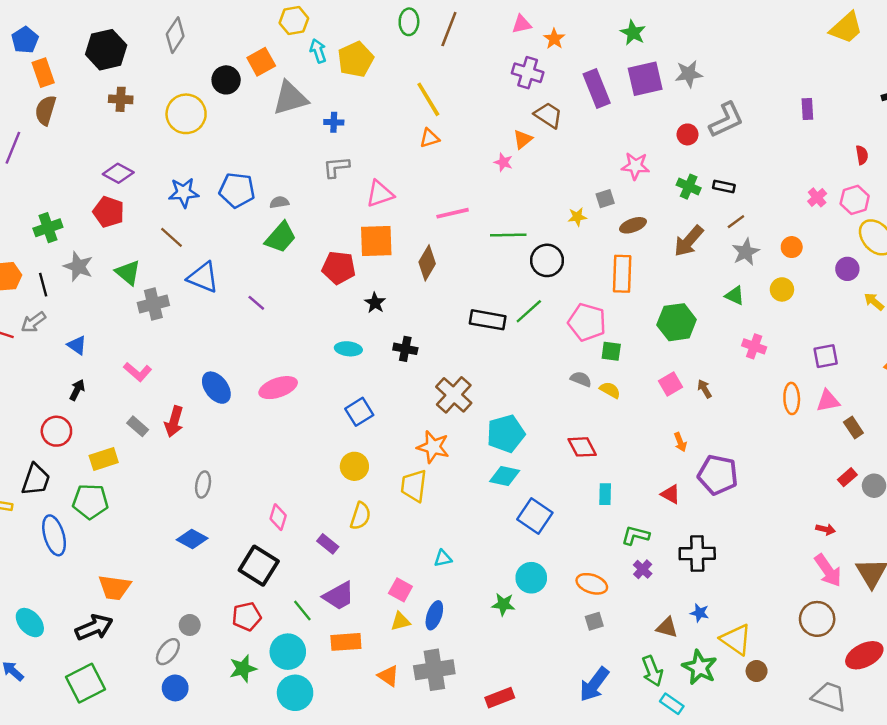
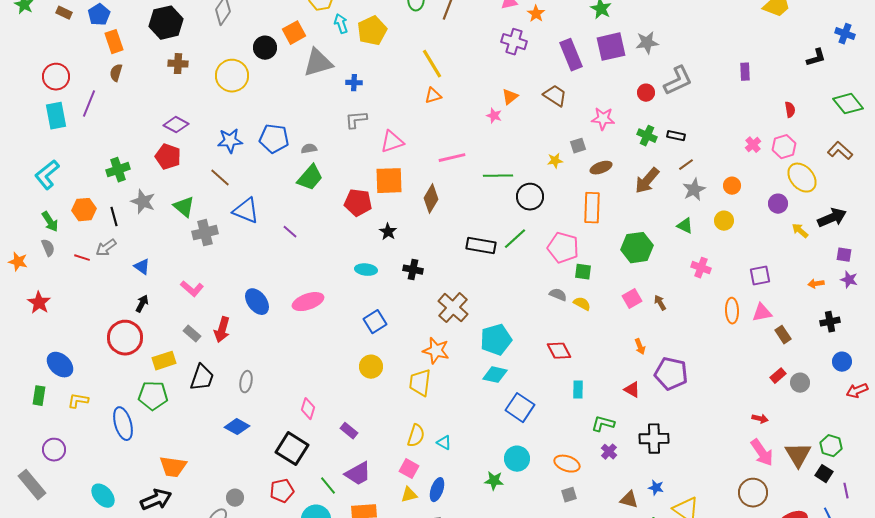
brown semicircle: (46, 110) -> (116, 73), size x0.7
brown trapezoid: (548, 115) -> (555, 96), moved
red circle: (56, 431) -> (125, 338), size x1.4
black trapezoid: (36, 480) -> (202, 378), moved
yellow semicircle: (360, 516) -> (416, 436), moved
cyan triangle: (443, 558) -> (444, 443), turned 42

